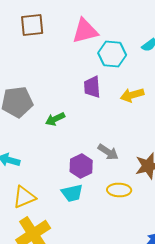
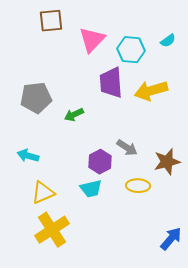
pink triangle: (85, 31) -> (92, 40), moved, turned -32
purple trapezoid: (92, 87) -> (111, 83), size x1.4
yellow arrow: (132, 95) -> (151, 91), size x1.4

